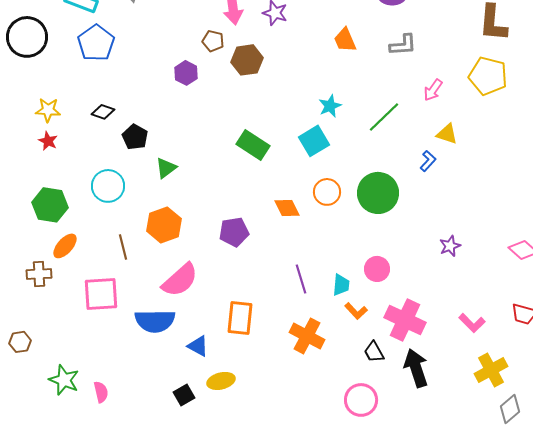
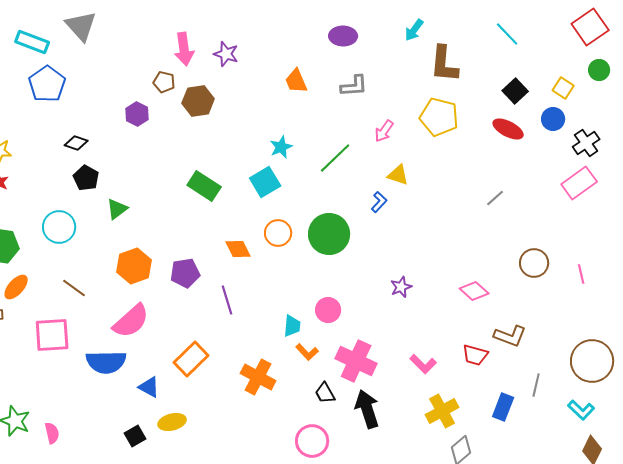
black diamond: (103, 112) -> (76, 143), moved
orange hexagon: (164, 225) -> (134, 266), moved
brown line: (123, 247) -> (74, 288), turned -40
purple line: (301, 279) -> (227, 300), moved
orange rectangle: (240, 318) -> (191, 359), turned 40

